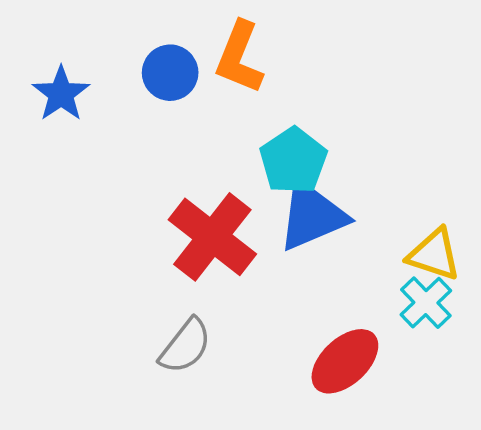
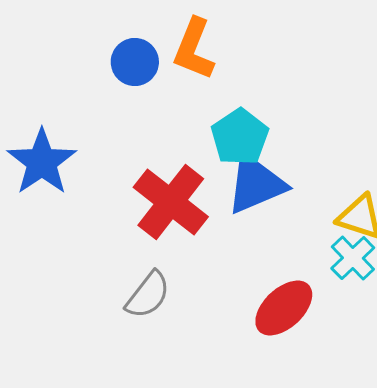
blue star: (61, 94) -> (42, 162), moved, size x1.4

